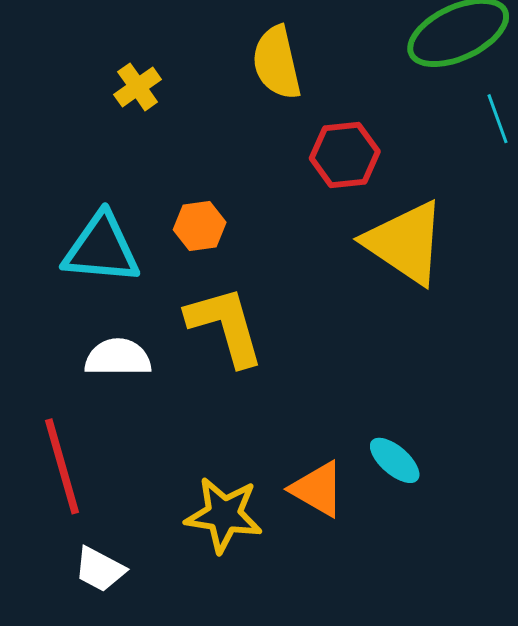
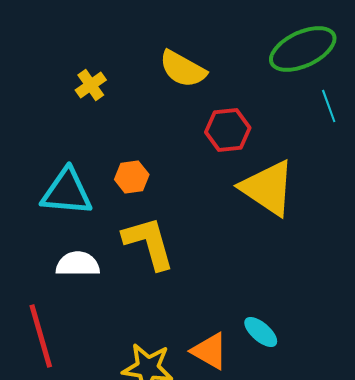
yellow semicircle: (277, 63) -> (183, 69), turned -48

